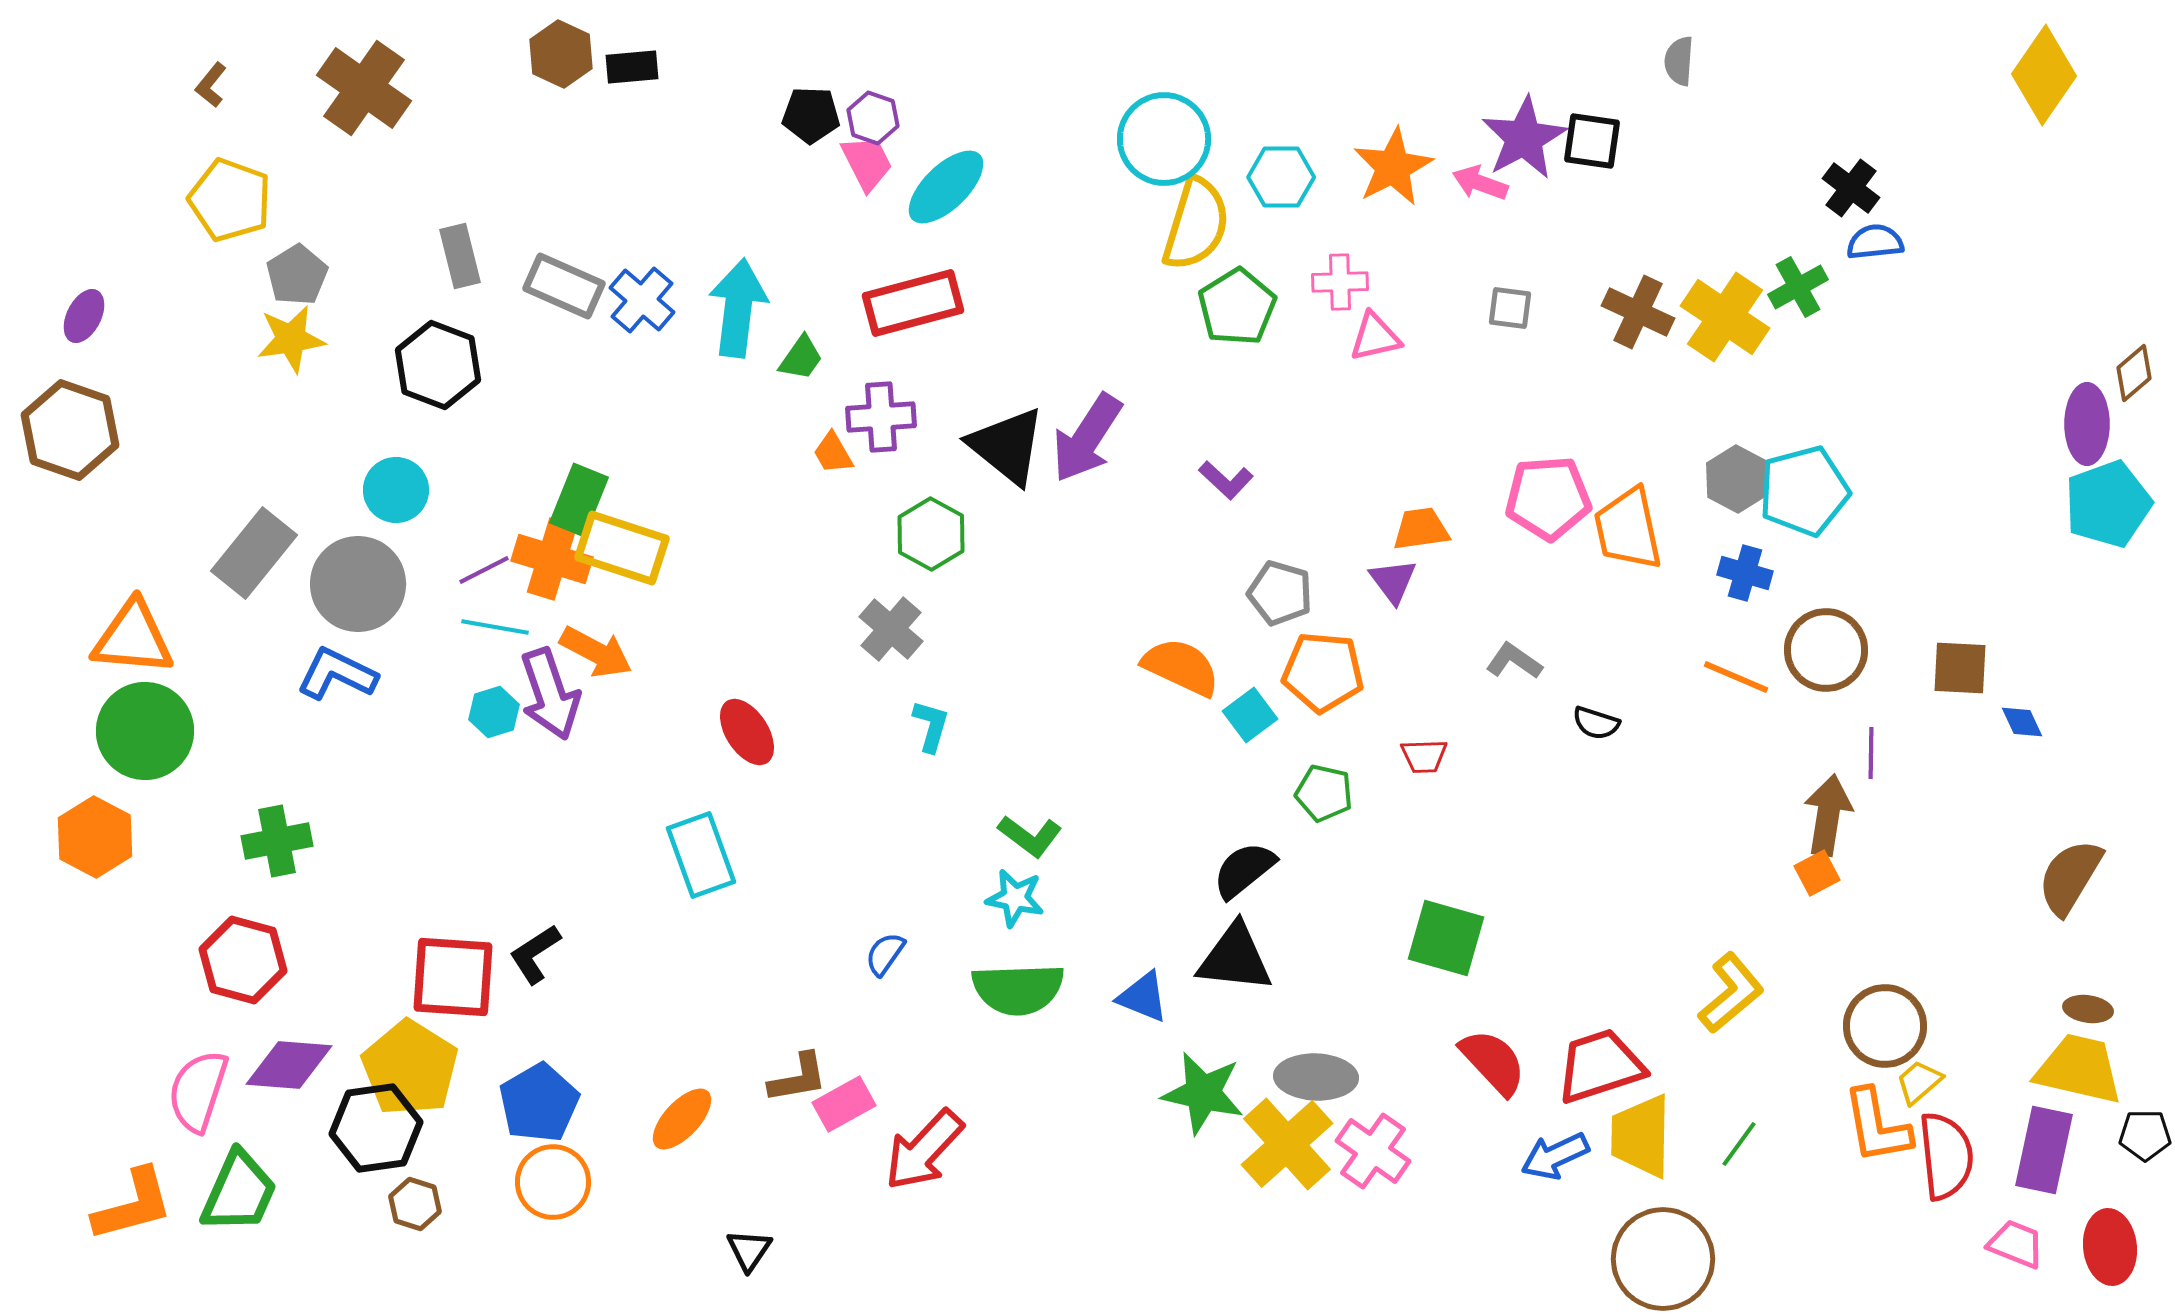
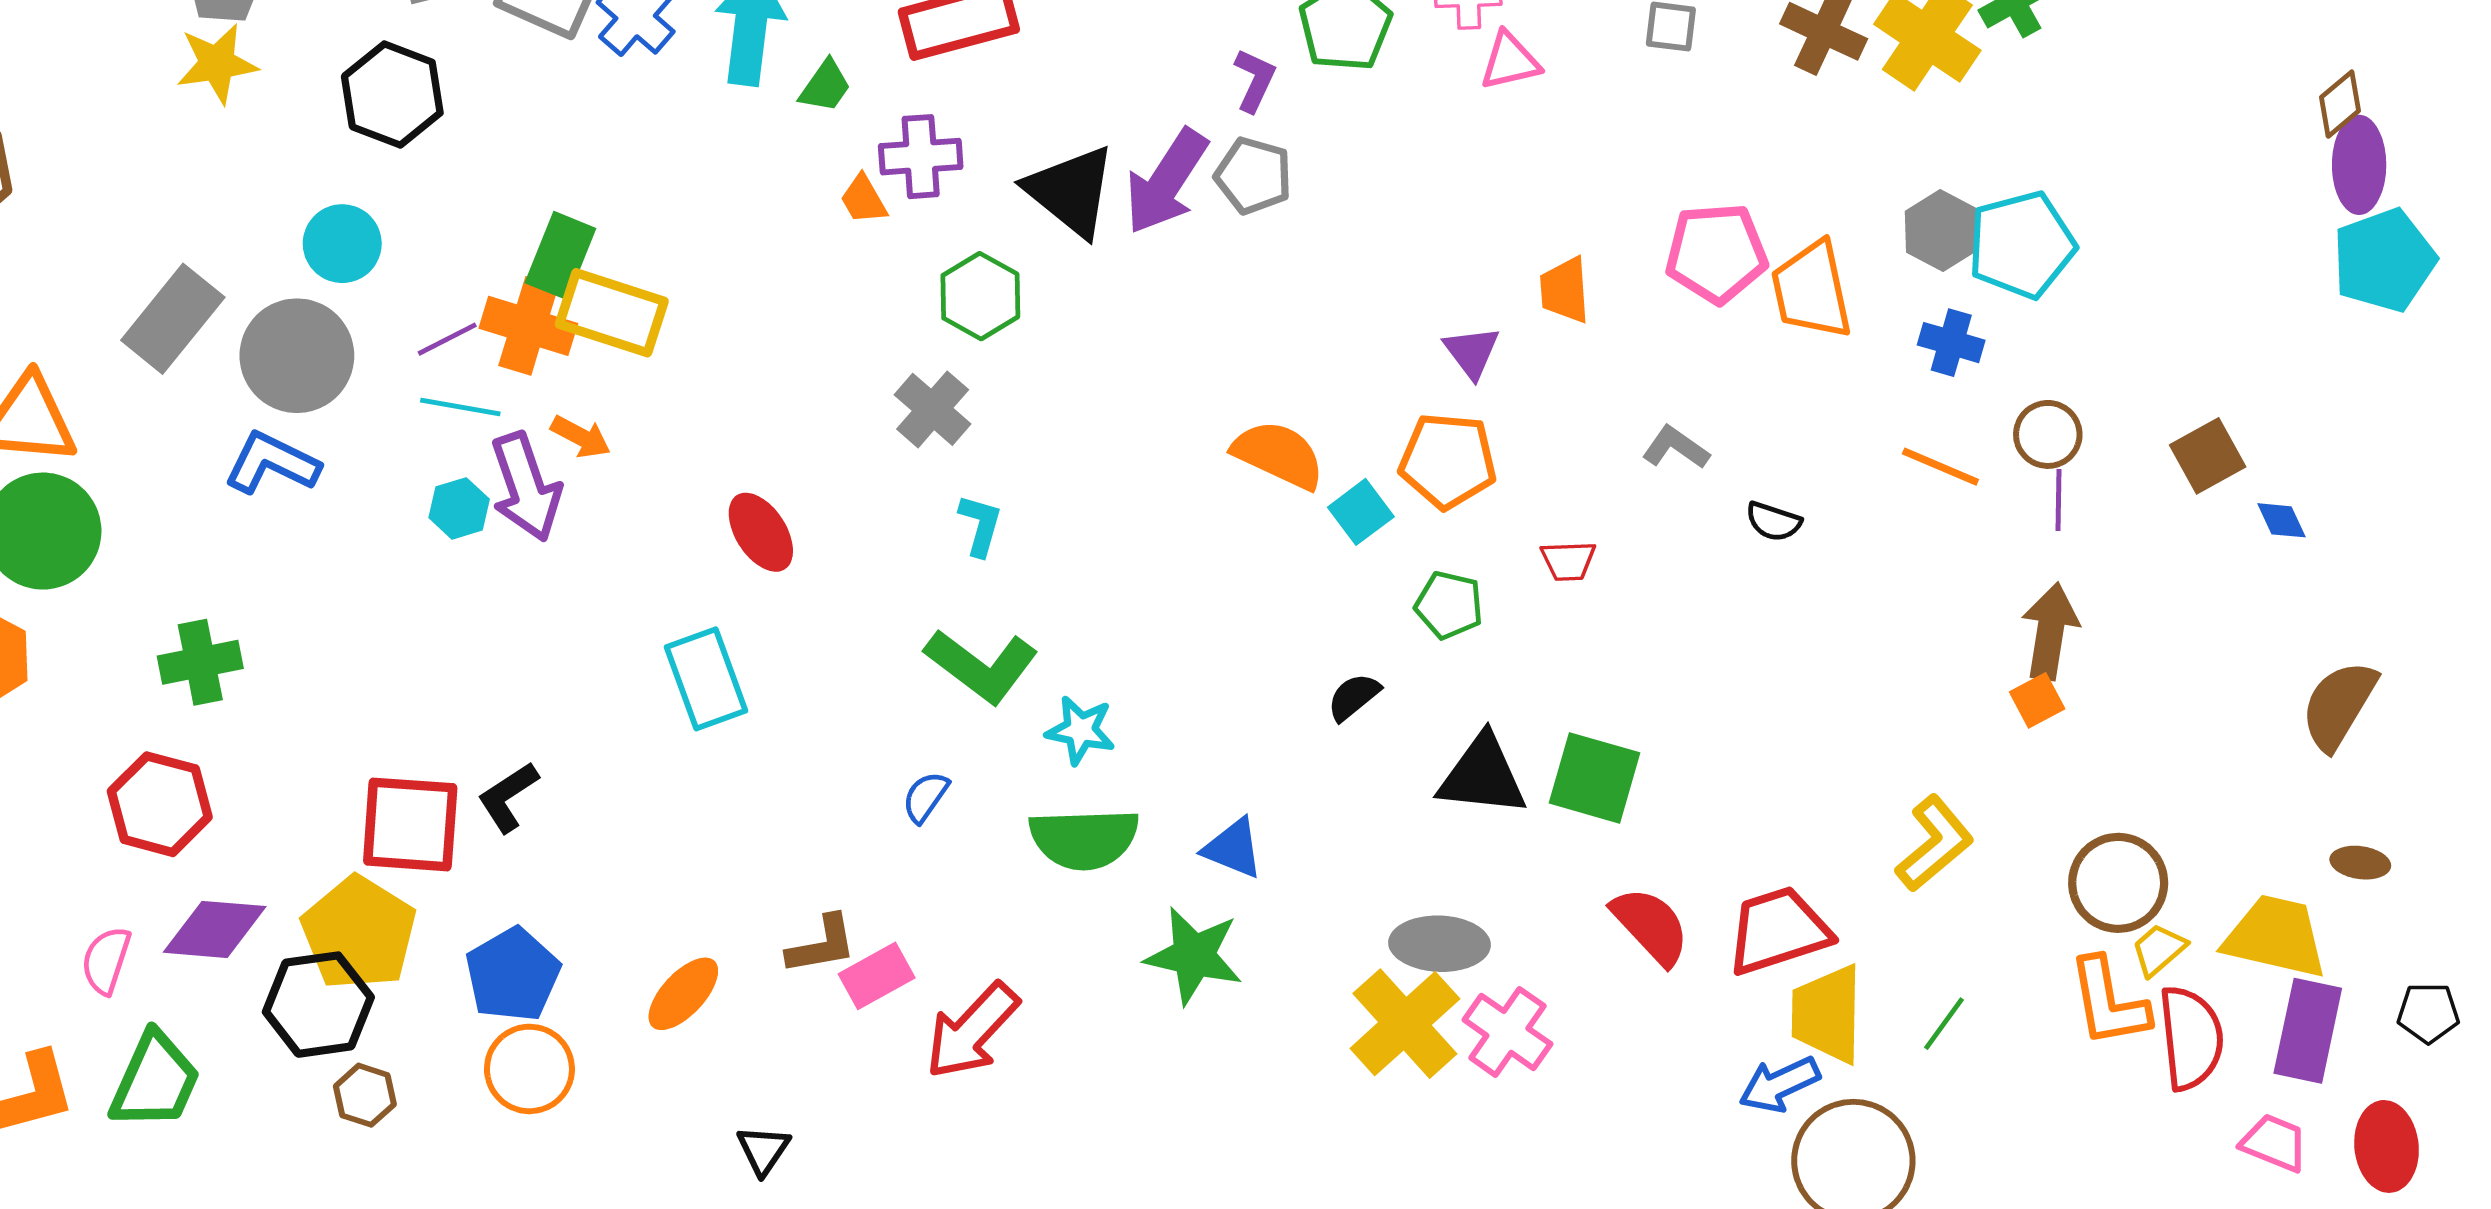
brown diamond: (2134, 373) -> (2340, 104), moved
purple L-shape: (1226, 480) -> (1255, 80), moved, turned -108
orange trapezoid: (1421, 529) -> (1565, 290), turned -86
purple triangle: (1393, 581) -> (1472, 352), moved
gray pentagon: (1280, 593) -> (1253, 176), moved
brown circle: (1826, 650) -> (2048, 434), size x0.7
orange arrow: (596, 652) -> (581, 437), size x0.7
brown square: (1960, 668) -> (2208, 456), turned -32
purple line: (1871, 753) -> (2059, 500), moved
green L-shape: (1030, 836) -> (982, 666), moved, size x1.5
black semicircle: (1244, 870) -> (1354, 697), size x0.7
black triangle: (1235, 958) -> (1482, 776), moved
yellow trapezoid: (2079, 1069) -> (2276, 937), moved
pink semicircle: (198, 1091) -> (106, 960), size x0.7
green star: (1203, 1093) -> (1194, 956), moved
blue arrow: (1555, 1156) -> (1779, 1084), moved

